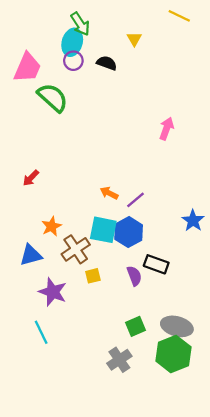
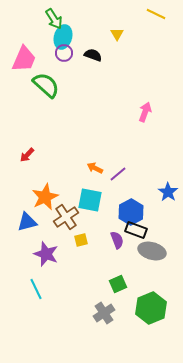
green arrow: (80, 24) -> (54, 19), moved
orange star: (52, 226) -> (45, 197), size x1.5
blue hexagon: (129, 232) -> (131, 212), moved
gray ellipse: (177, 326) -> (152, 251), moved

